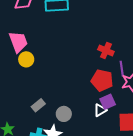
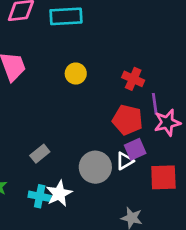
yellow circle: (26, 59) -> (76, 74), moved
gray circle: (64, 114) -> (95, 167), moved, size x1.5

